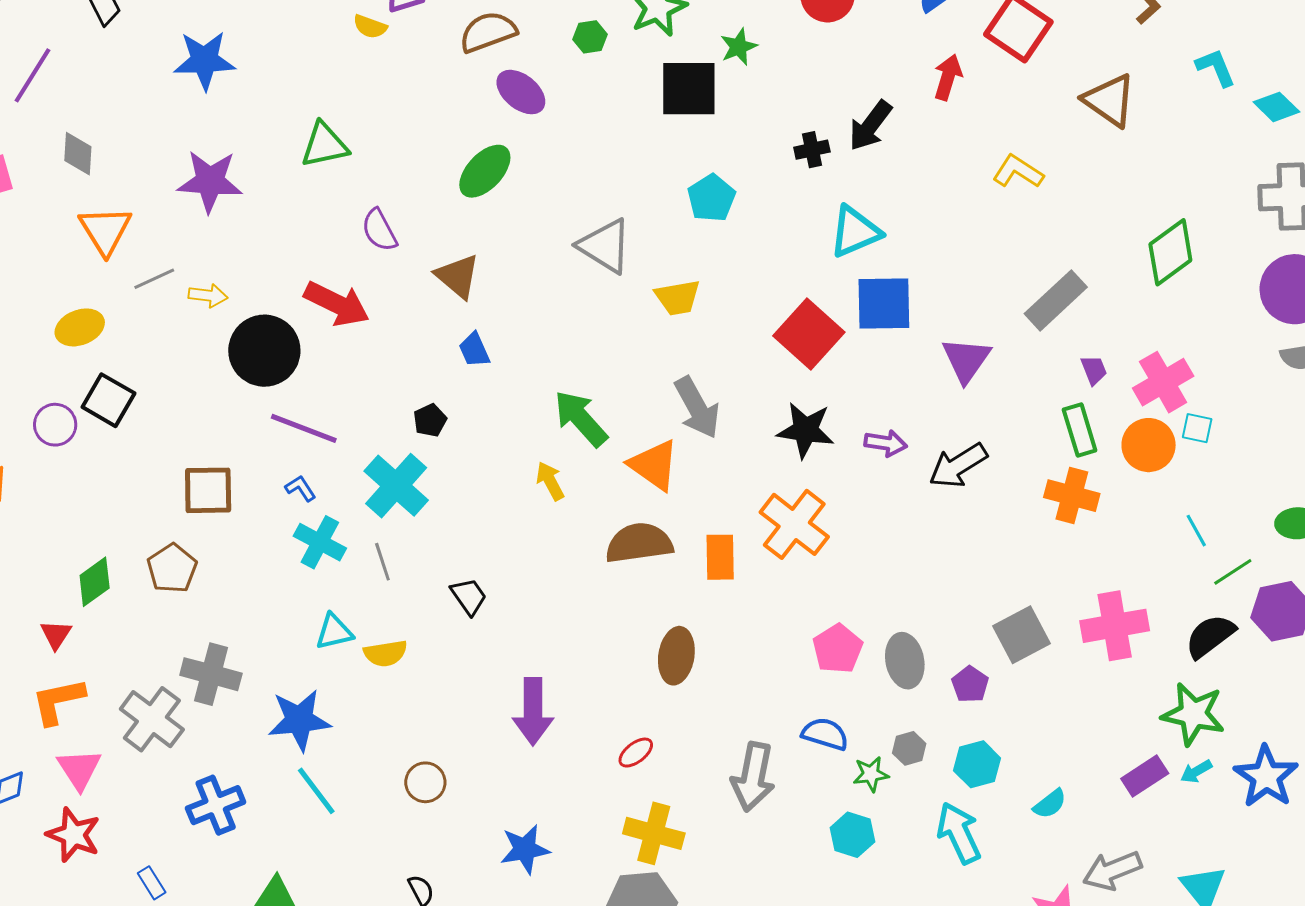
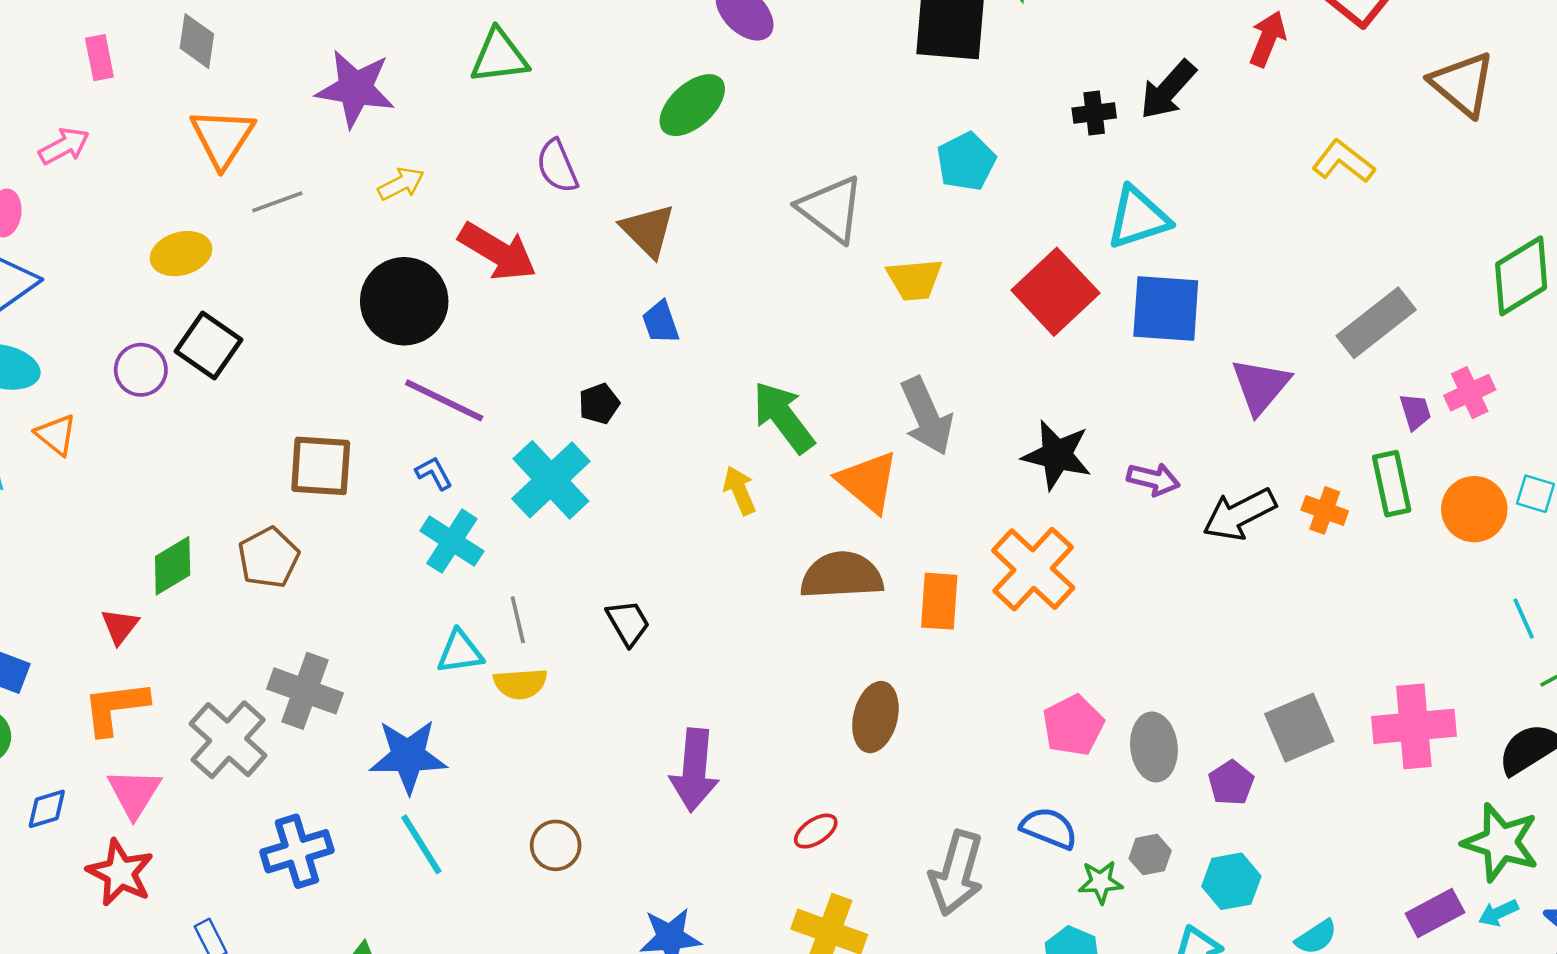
yellow arrow: (208, 296) -> (401, 184), moved, turned -39
red square: (809, 334) -> (1055, 292), moved
pink cross: (1163, 382) -> (1470, 393), moved, size x0.7
orange cross: (1072, 496) -> (1325, 510), moved, size x0.7
gray line: (382, 562) -> (518, 620), moved

